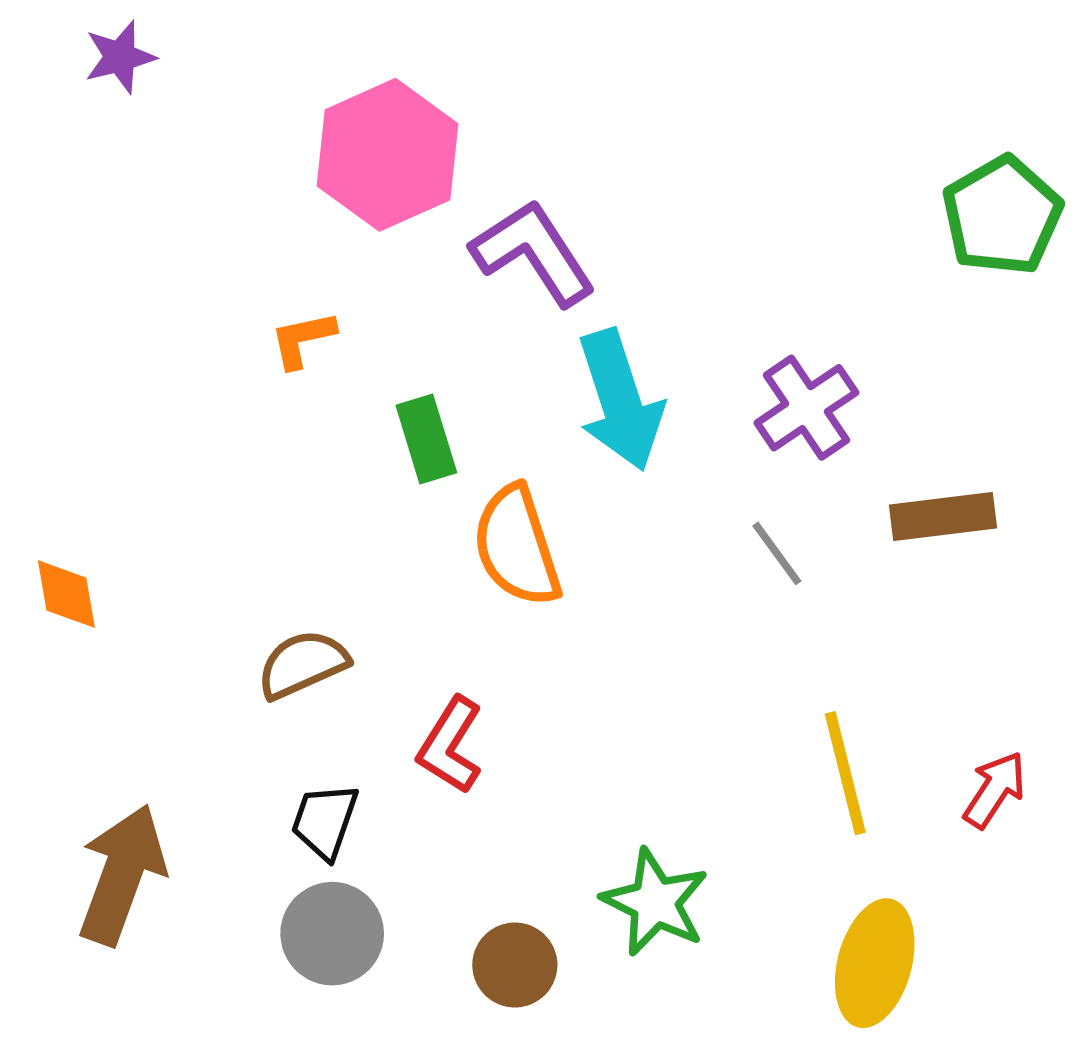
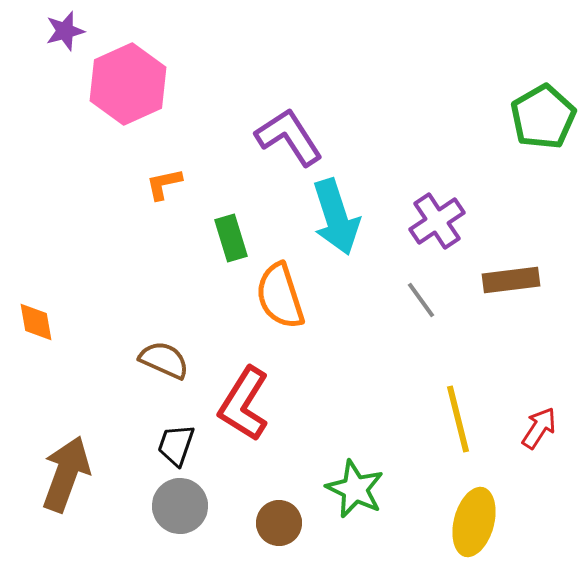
pink hexagon: (388, 155) -> (128, 84), moved
brown semicircle: (303, 664) -> (164, 360), turned 48
red L-shape: (450, 745) -> (244, 404), size x1.4

